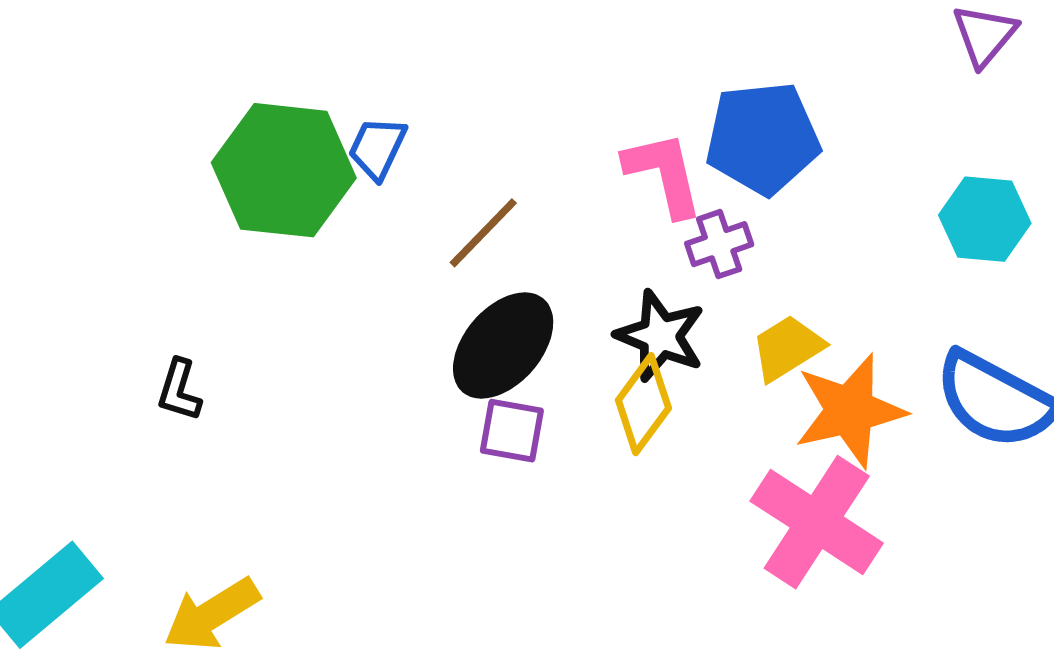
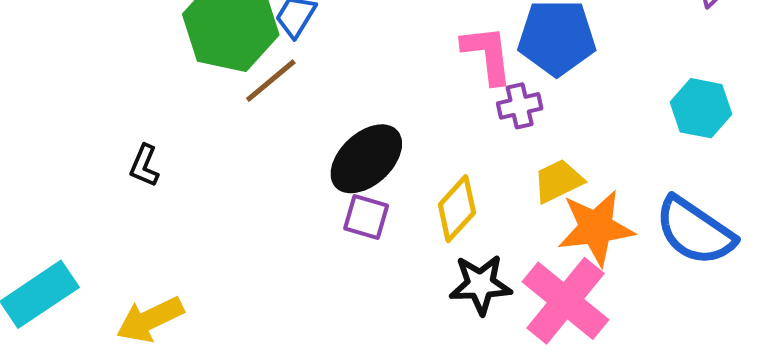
brown line: (483, 233) -> (271, 81), moved
black star: (660, 336) -> (480, 285), moved, turned -30

